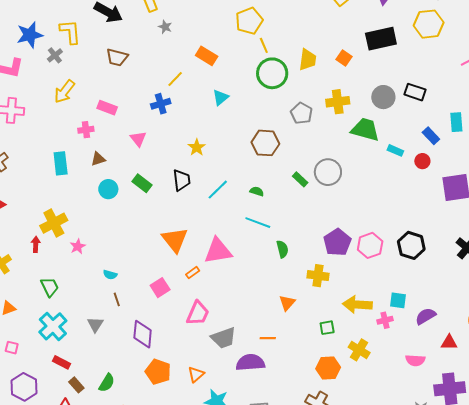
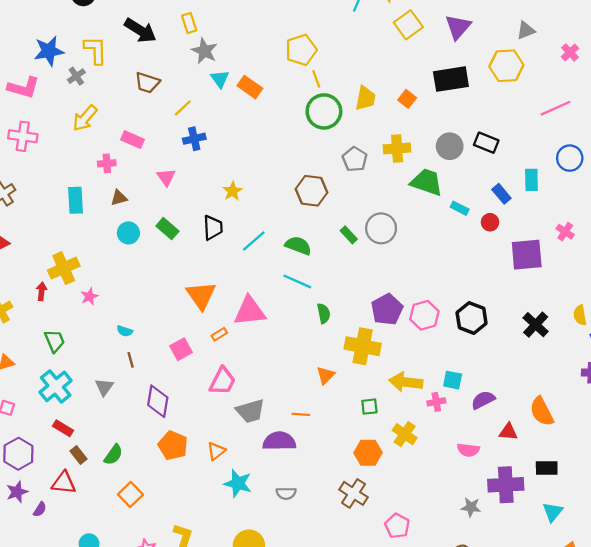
gray star: (165, 27) -> (205, 51), size x1.6
yellow line: (175, 79) -> (183, 108), moved
cyan triangle: (221, 97) -> (220, 79), moved, turned -30
green semicircle: (257, 191) -> (298, 246), size x1.6
yellow cross: (318, 276) -> (363, 346), size x1.4

